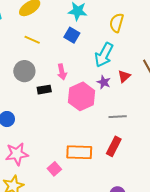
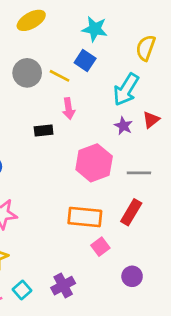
yellow line: (32, 40) -> (59, 76), moved
gray circle: (24, 71) -> (27, 73), moved
pink hexagon: (81, 96) -> (94, 163), moved
pink square: (54, 169) -> (100, 247), moved

